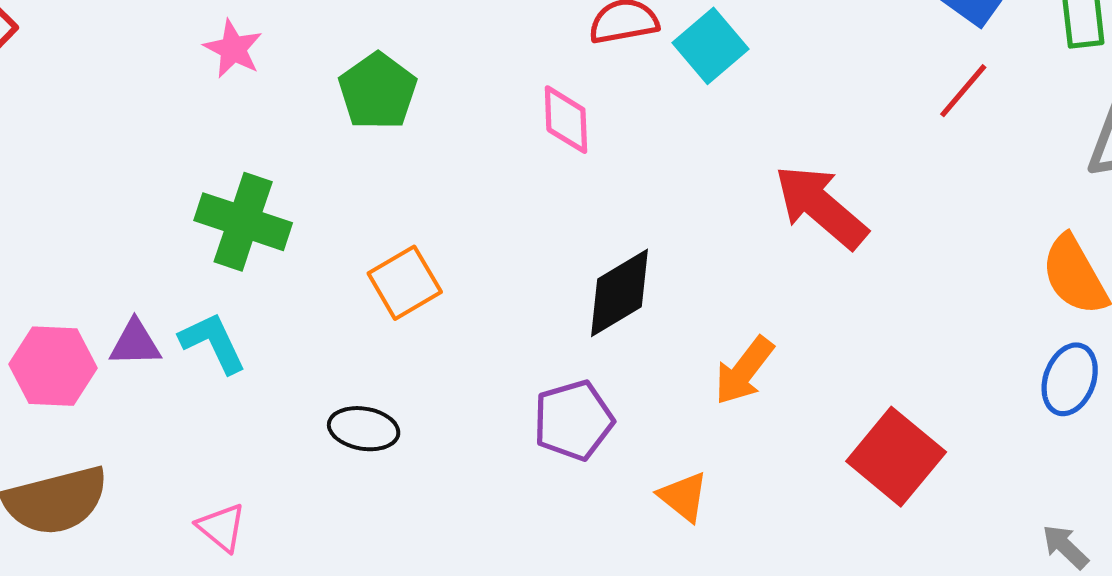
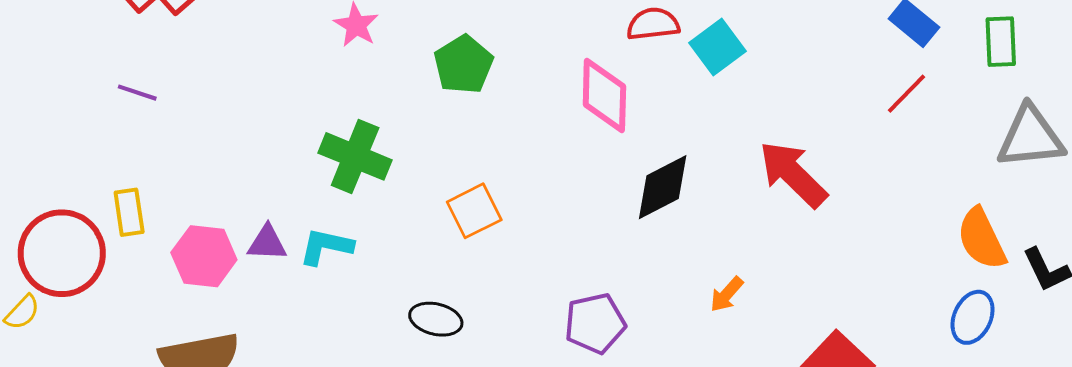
pink diamond: (566, 120) -> (604, 95), size x1.4
black diamond: (620, 293) -> (663, 187), moved
cyan L-shape: (213, 343) -> (326, 246), turned -56
orange arrow: (744, 371) -> (727, 294), size x0.7

